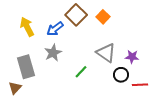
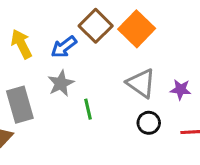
orange square: (103, 17) -> (137, 29), size x1.6
green line: (81, 72) -> (88, 109), moved, turned -56
black circle: (121, 75) -> (149, 123), moved

